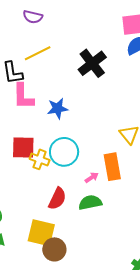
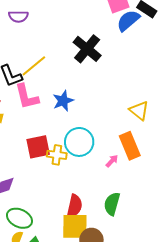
yellow line: (38, 53) -> (34, 66), moved
red semicircle: (57, 199) -> (75, 206), moved
green semicircle: (90, 202) -> (112, 204), moved, turned -50

